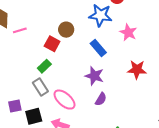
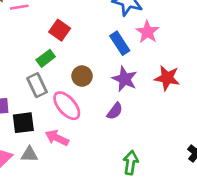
brown circle: (66, 30) -> (82, 76), moved
pink star: (128, 32) -> (147, 32), moved
purple star: (94, 76) -> (125, 79), moved

